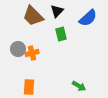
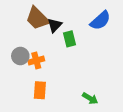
black triangle: (57, 11) -> (55, 25), moved
orange rectangle: (29, 87) -> (40, 90), moved

